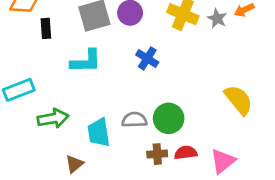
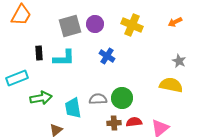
gray star: (217, 18) -> (179, 61), moved
black rectangle: (46, 28) -> (39, 53), moved
yellow semicircle: (239, 100) -> (171, 85), turned -40

